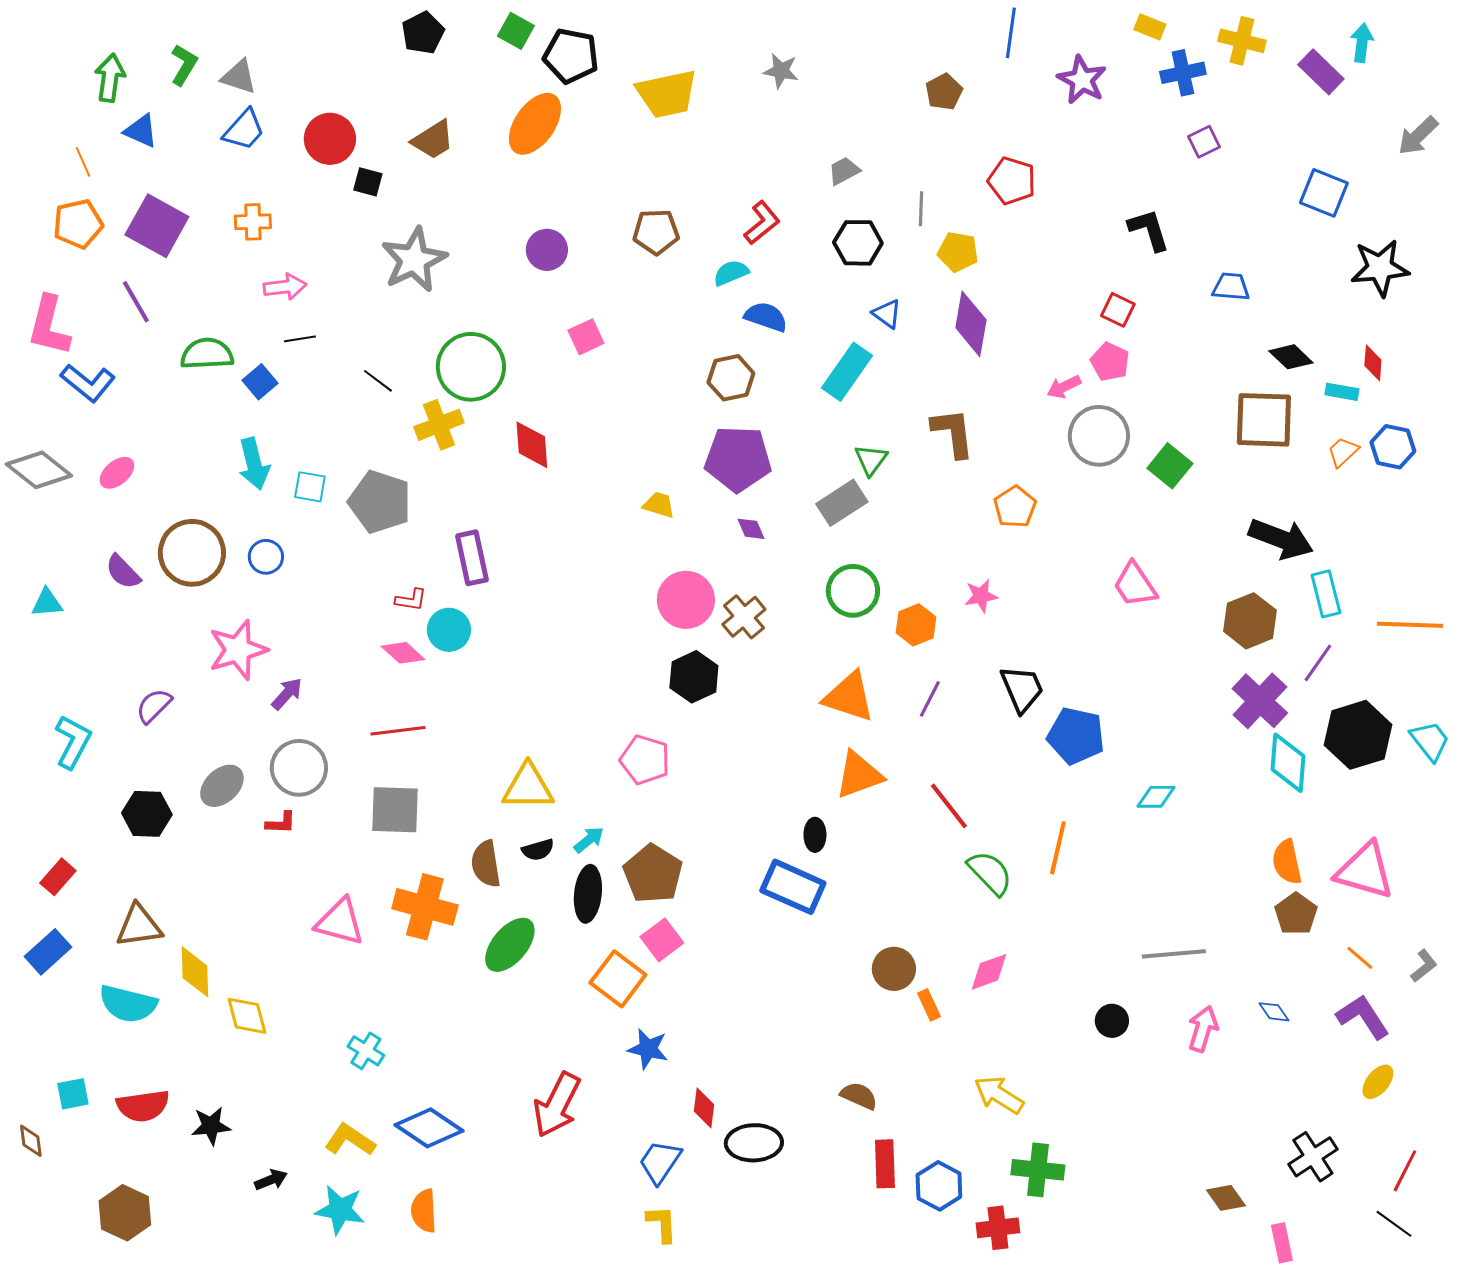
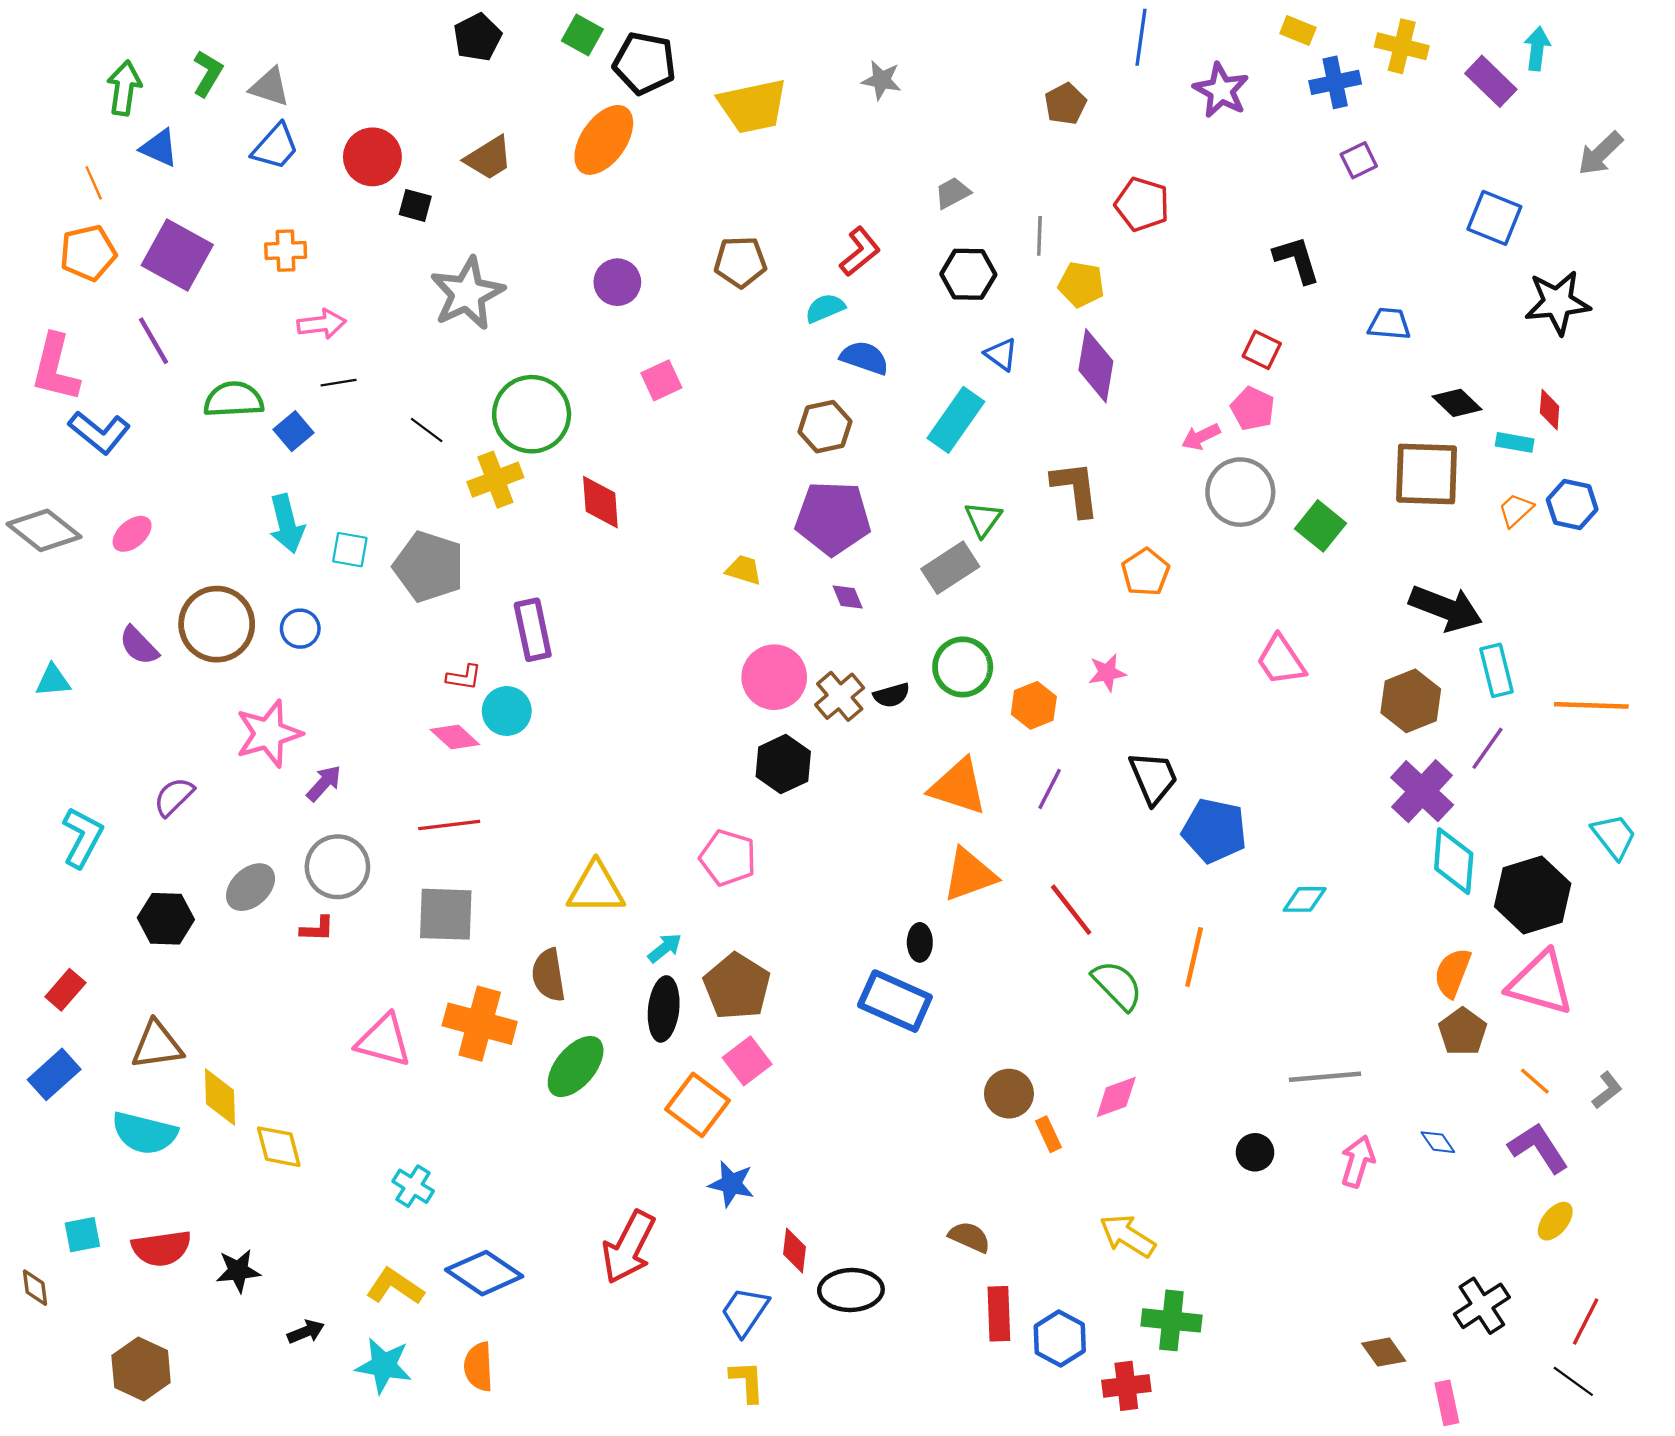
black hexagon: (1358, 735) -> (1533, 895), moved
black semicircle: (538, 850) -> (892, 695), moved
orange semicircle: (1287, 862) -> (1453, 973), turned 33

